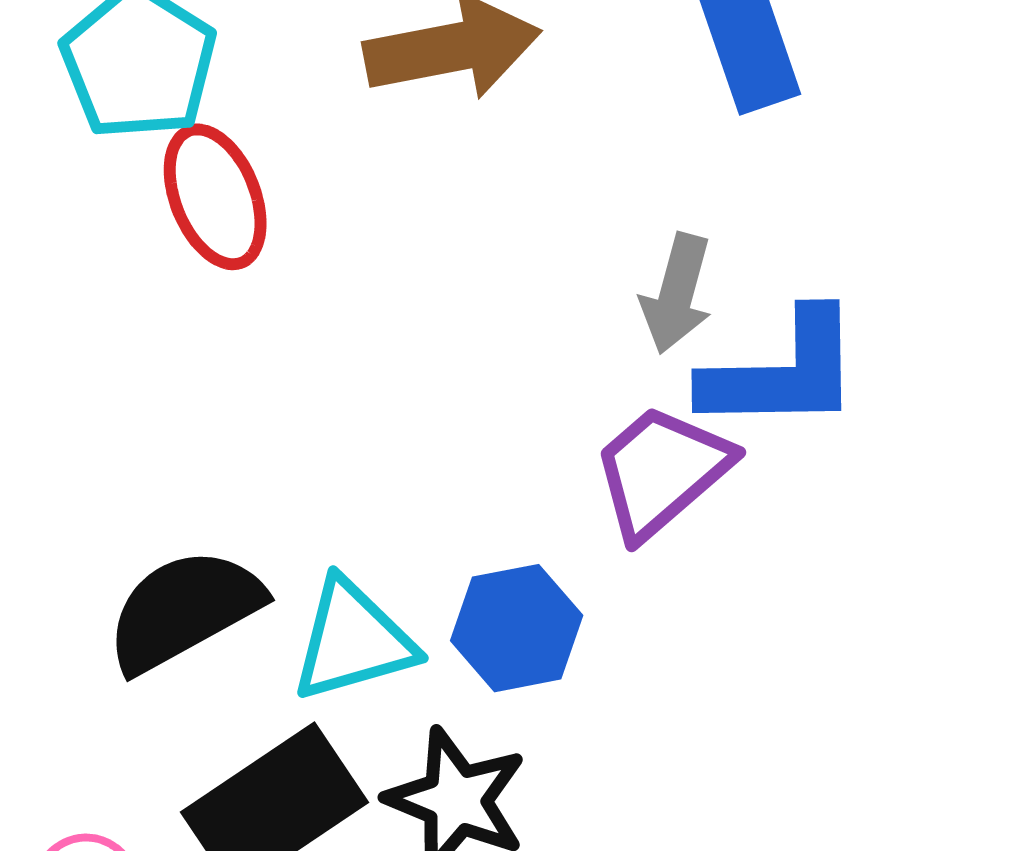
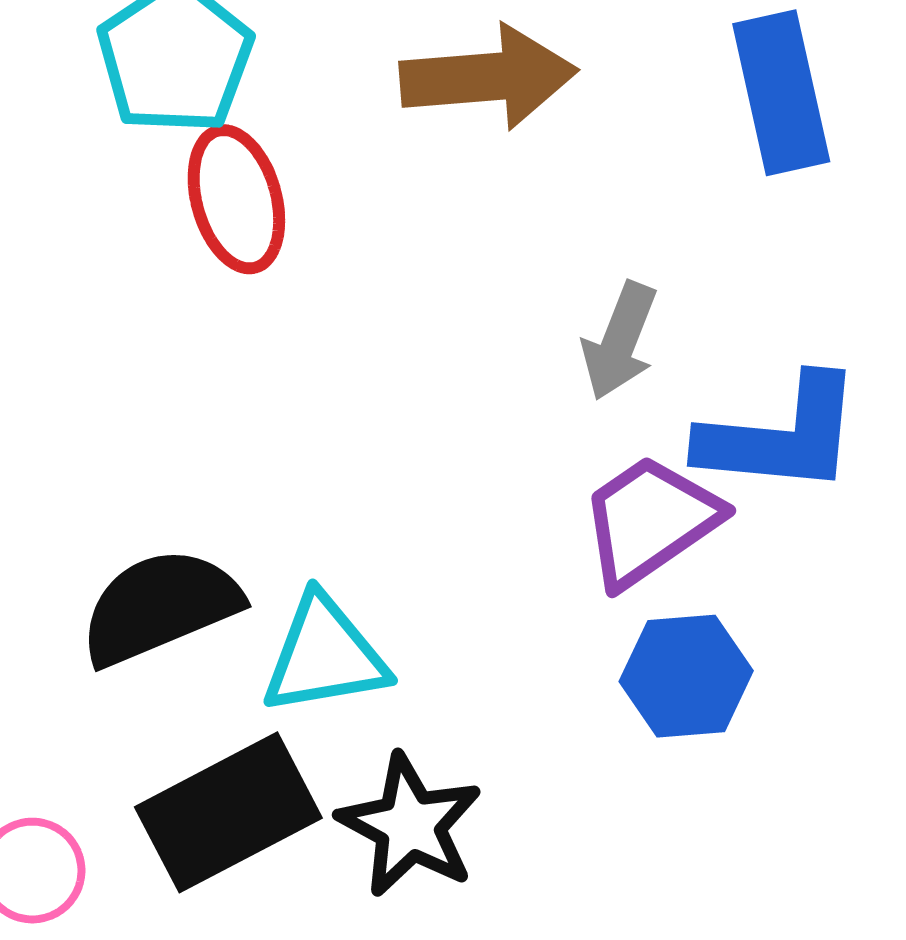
gray arrow: (677, 294) -> (620, 341), moved
blue hexagon: (517, 628) -> (686, 676), moved

